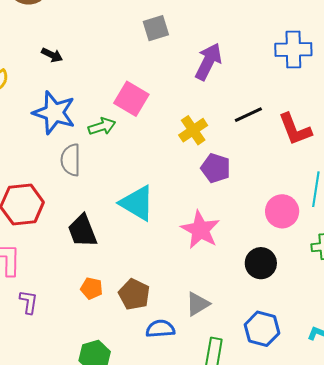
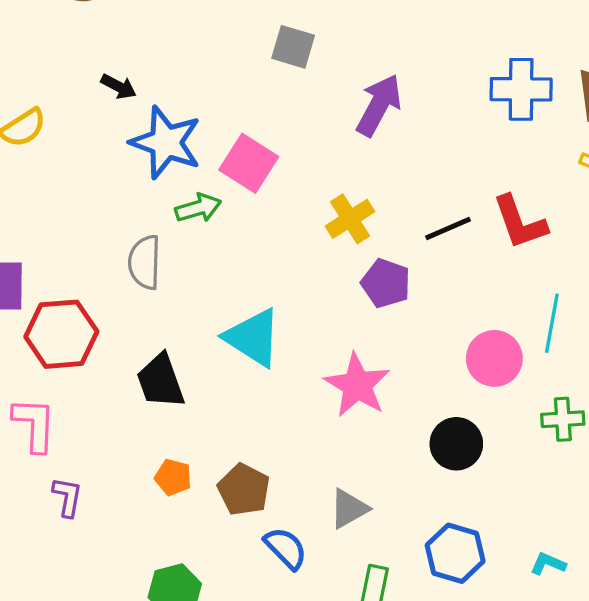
gray square: (156, 28) -> (293, 47), turned 32
blue star: (54, 113) -> (166, 142), moved
black line: (248, 115) -> (448, 228), moved
blue semicircle: (160, 329) -> (286, 548), turned 48

